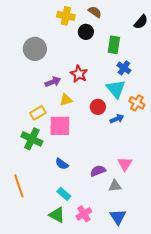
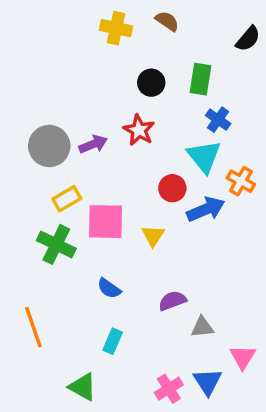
black circle: (86, 32) -> (151, 83), moved
gray circle: (35, 49) -> (49, 146), moved
yellow triangle: (66, 100) -> (153, 236), moved, turned -40
blue arrow: (117, 119) -> (206, 209), size x1.5
pink triangle: (125, 164) -> (243, 357), moved
cyan rectangle: (64, 194) -> (113, 341), turned 72
pink cross: (84, 214) -> (169, 389), moved
green triangle: (57, 215) -> (83, 387), moved

